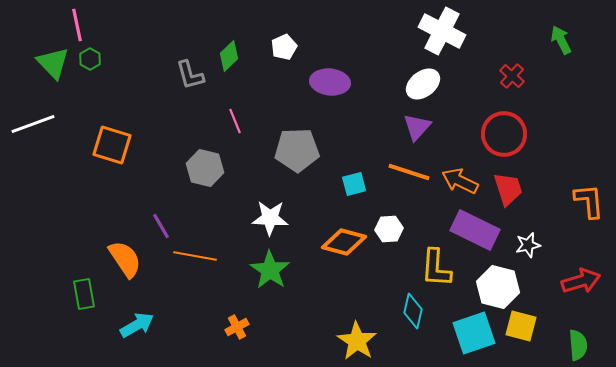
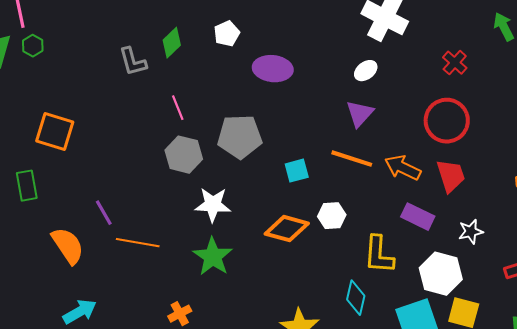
white ellipse: (423, 84) -> (366, 71), size x0.7
gray hexagon: (205, 168) -> (184, 155), moved
purple rectangle: (475, 230) -> (418, 217), size x0.7
green rectangle: (84, 294) -> (27, 186), moved

